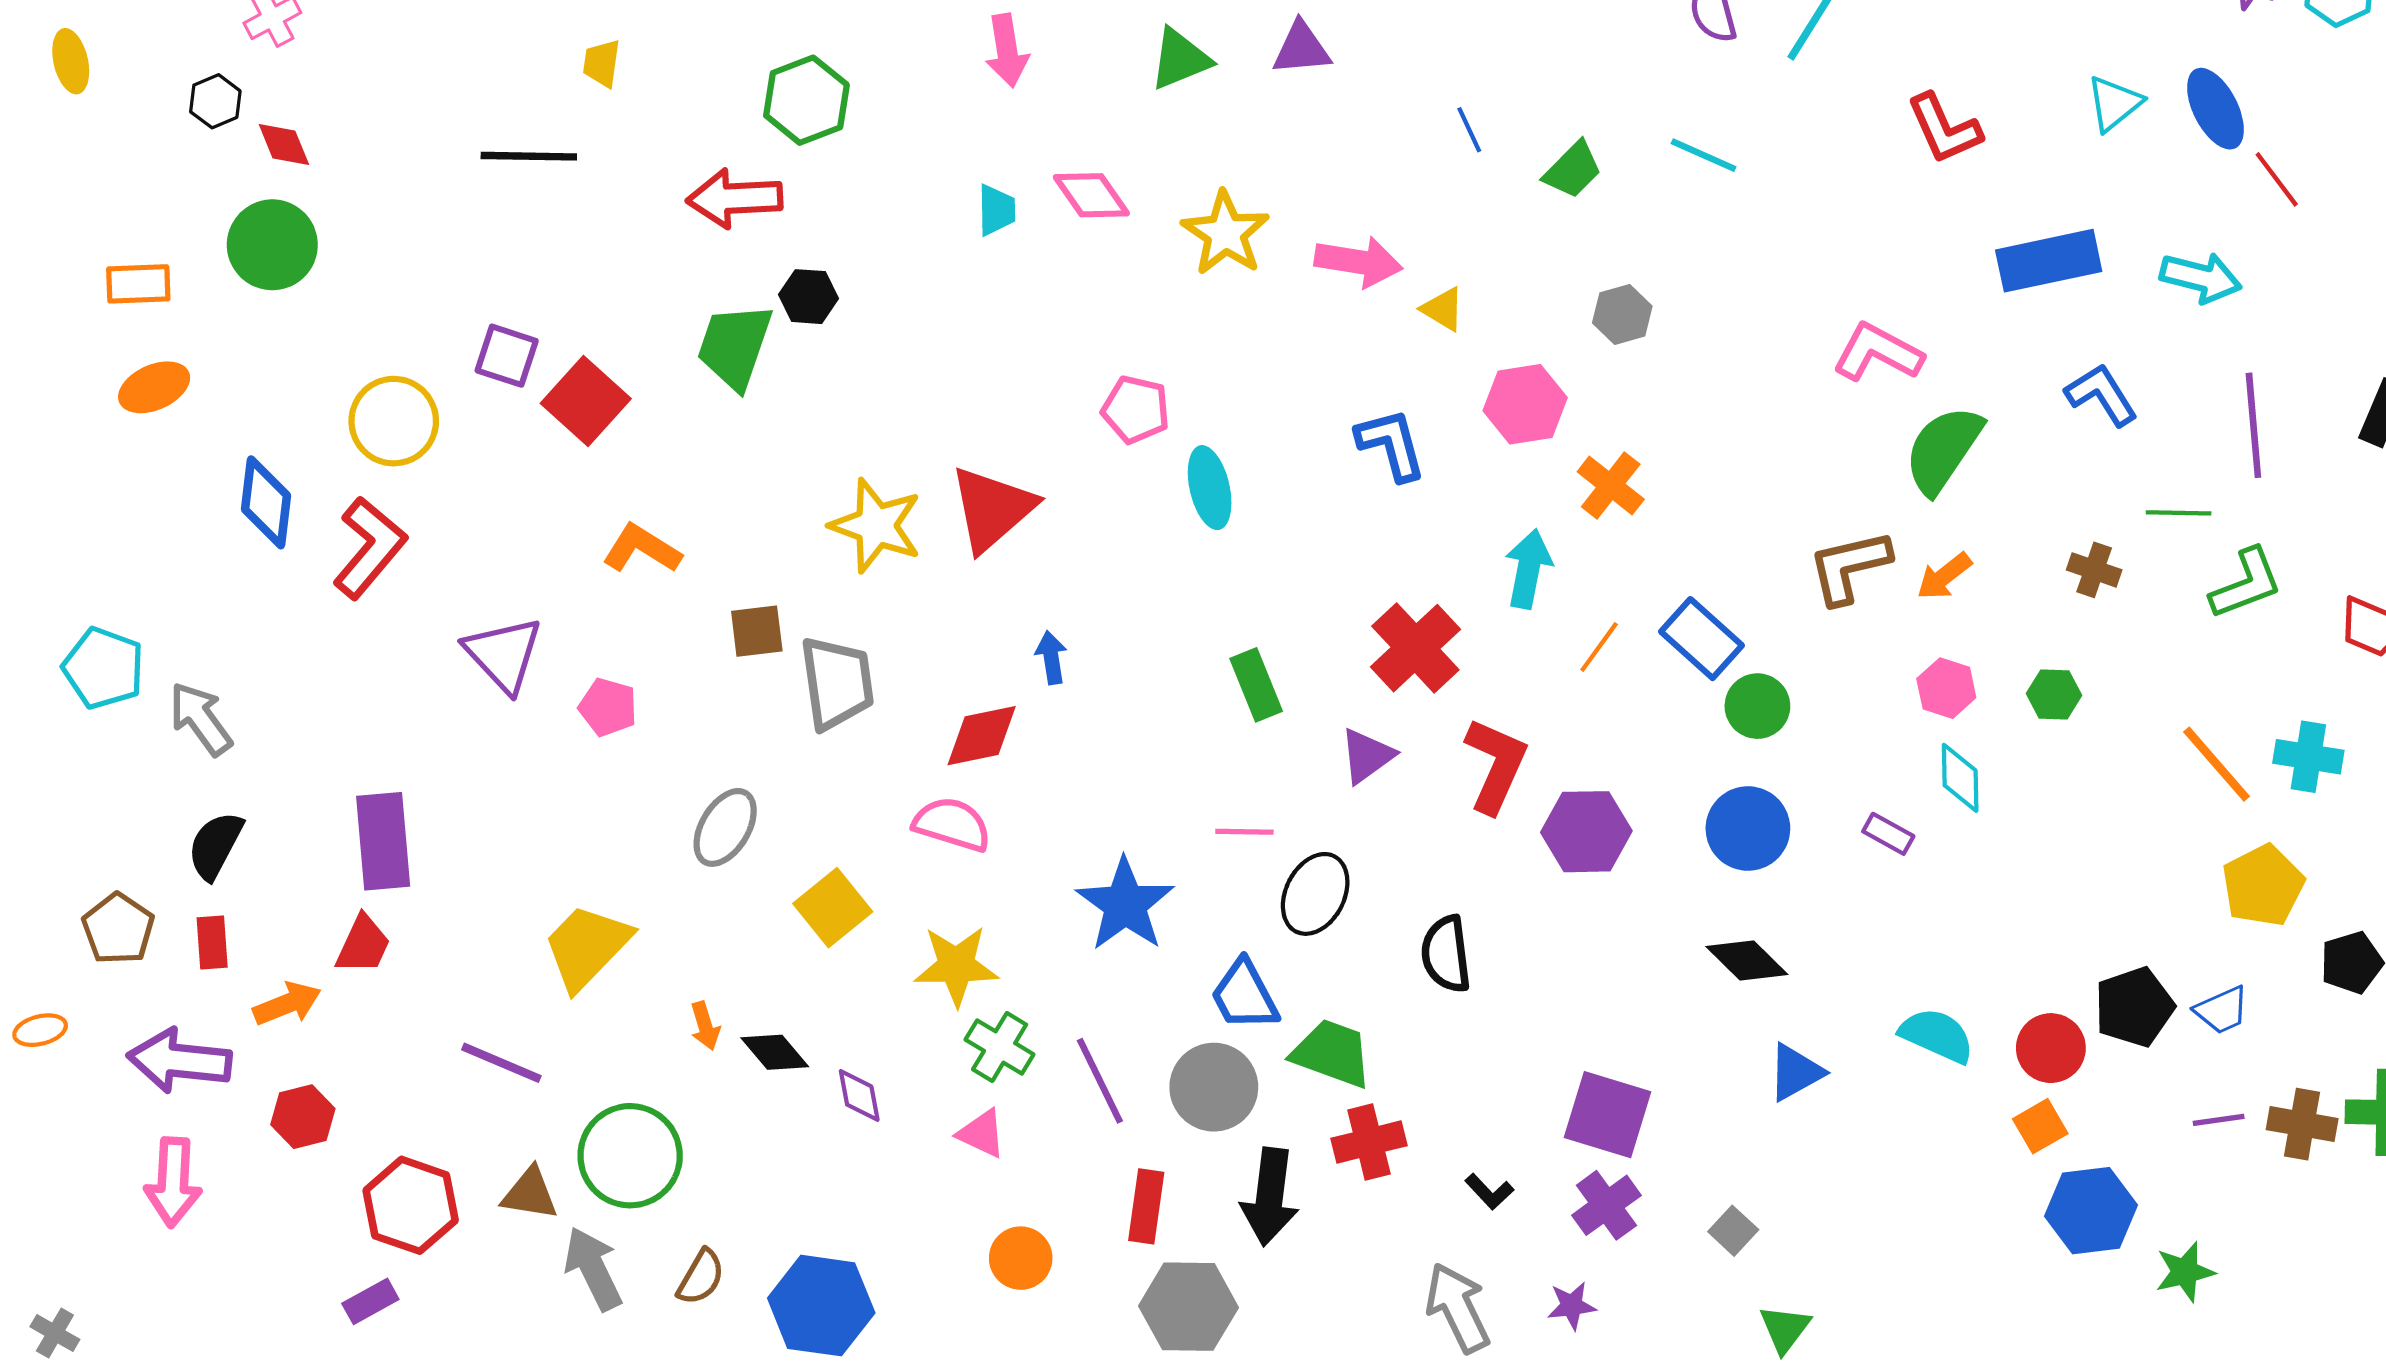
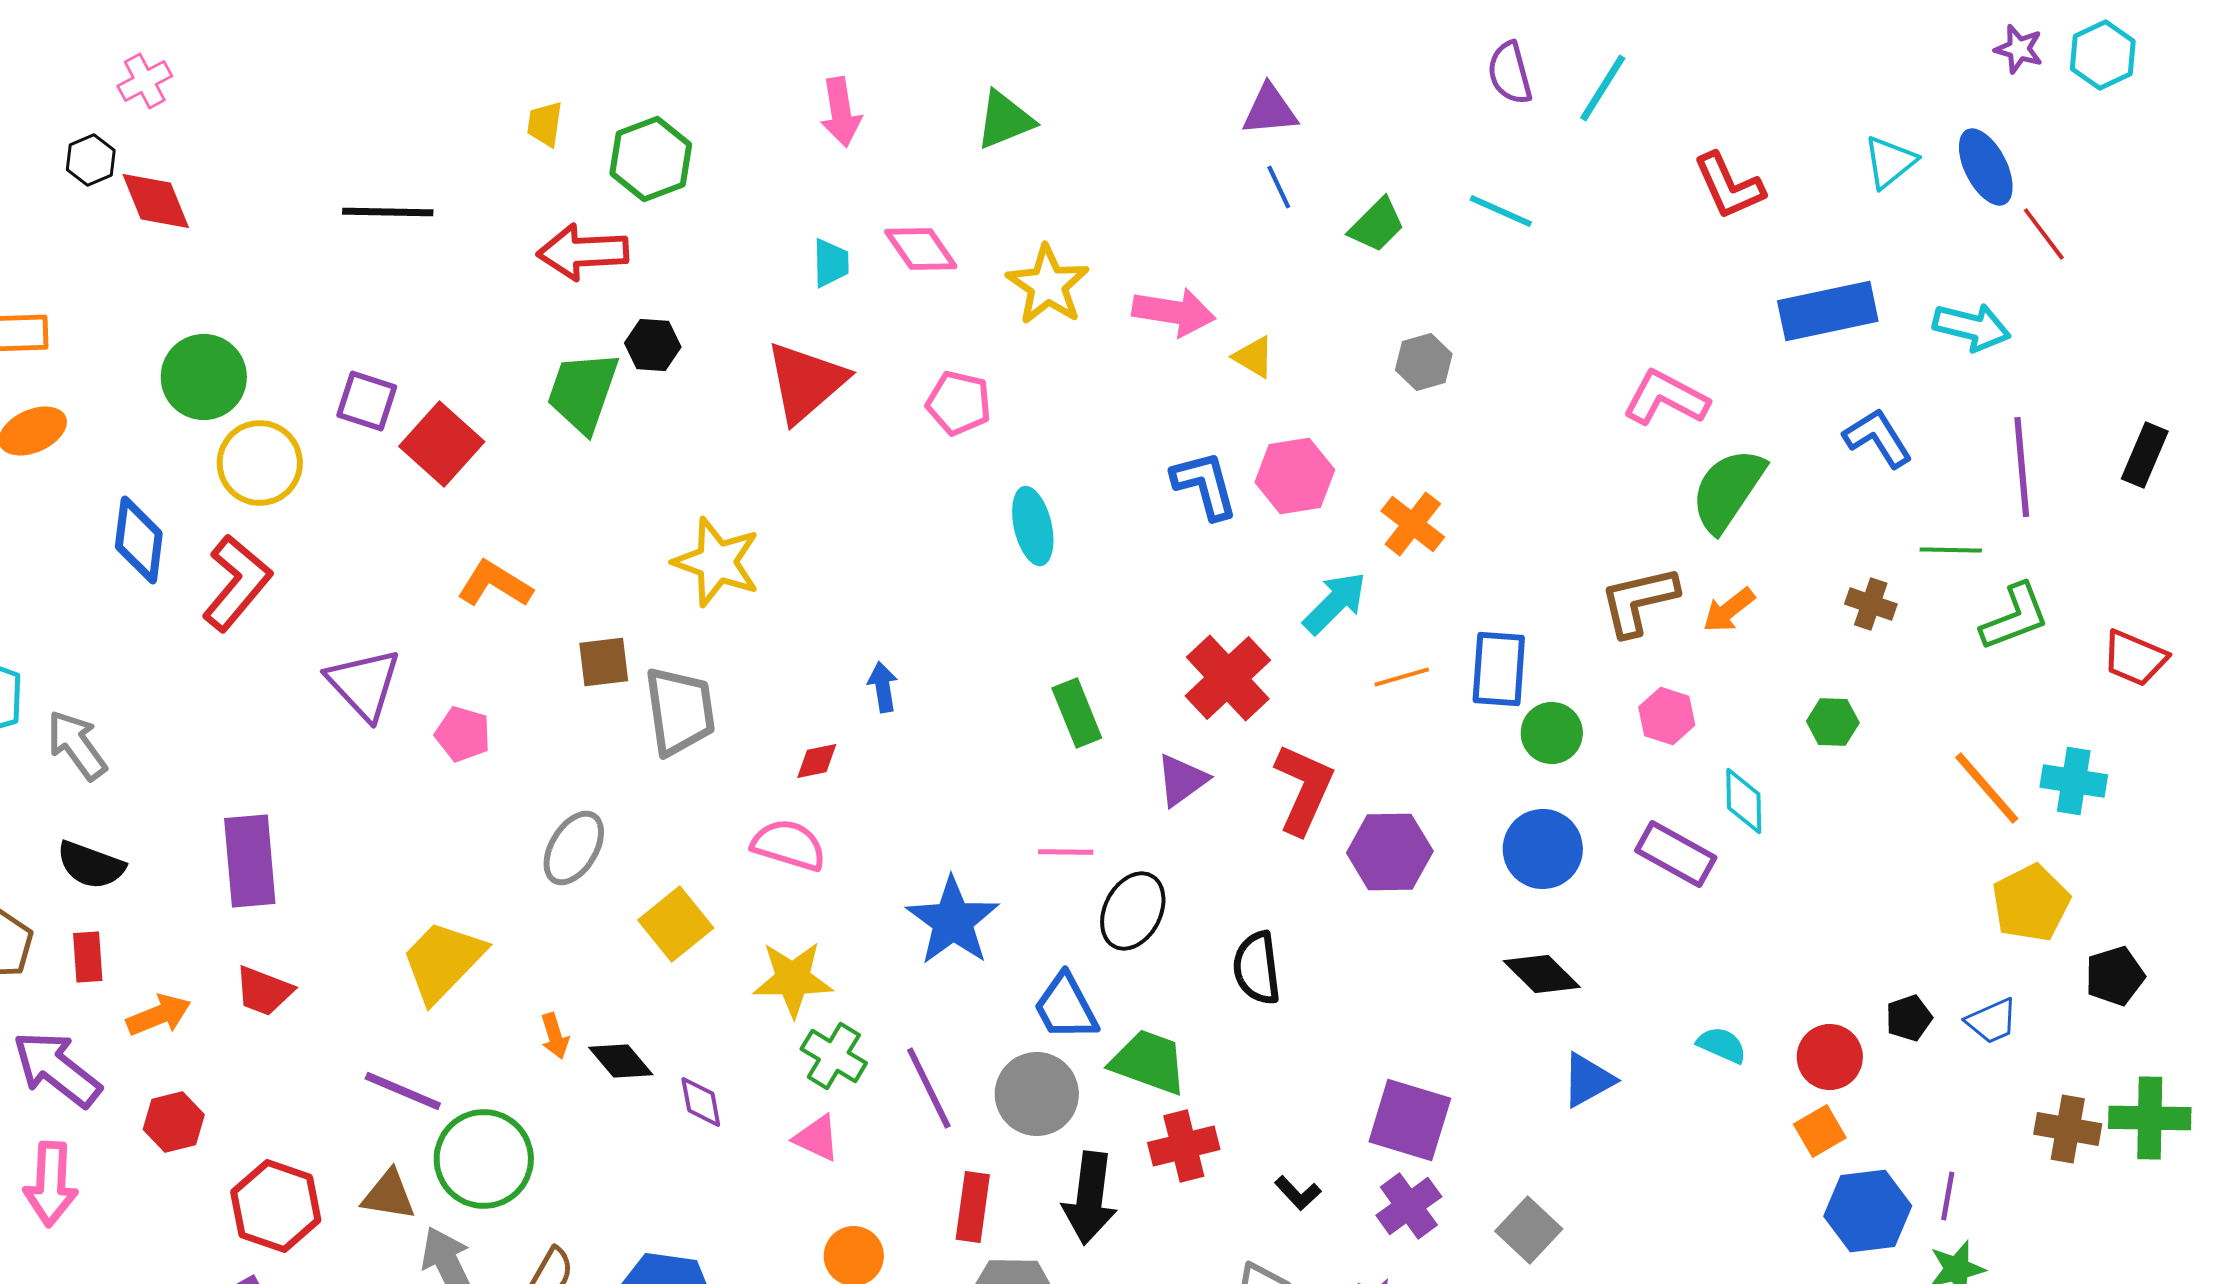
purple triangle: (1301, 48) -> (1270, 110), moved
yellow trapezoid: (602, 63) -> (545, 124), moved
red diamond: (284, 145) -> (156, 201), size x1.4
green circle: (272, 245) -> (204, 377), moved
pink hexagon: (1525, 404) -> (1295, 476), moved
pink pentagon: (1136, 409) -> (959, 403), moved
red triangle: (992, 509) -> (806, 382), moved
cyan arrow: (1528, 569) -> (1335, 603), turned 34
blue rectangle: (1701, 639) -> (1499, 669), turned 52
orange line: (1599, 647) -> (1402, 677), turned 38
pink hexagon: (1946, 688) -> (1667, 716), moved
red diamond: (982, 736) -> (817, 761), size x0.6
purple rectangle: (1888, 834) -> (1676, 854), size x1.6
black semicircle: (215, 845) -> (91, 865), turned -98
red trapezoid: (363, 945) -> (264, 991), moved, turned 86
black pentagon: (2134, 1007) -> (1909, 1018), size x0.6
cyan semicircle: (1937, 1035) -> (1722, 1045), size x0.7
purple arrow: (179, 1061) -> (57, 1069), turned 32
purple line: (501, 1063) -> (403, 1091), moved
purple line: (2219, 1120) -> (1948, 1196), moved, turned -72
gray square: (1733, 1231) -> (1529, 1230), size x1.4

